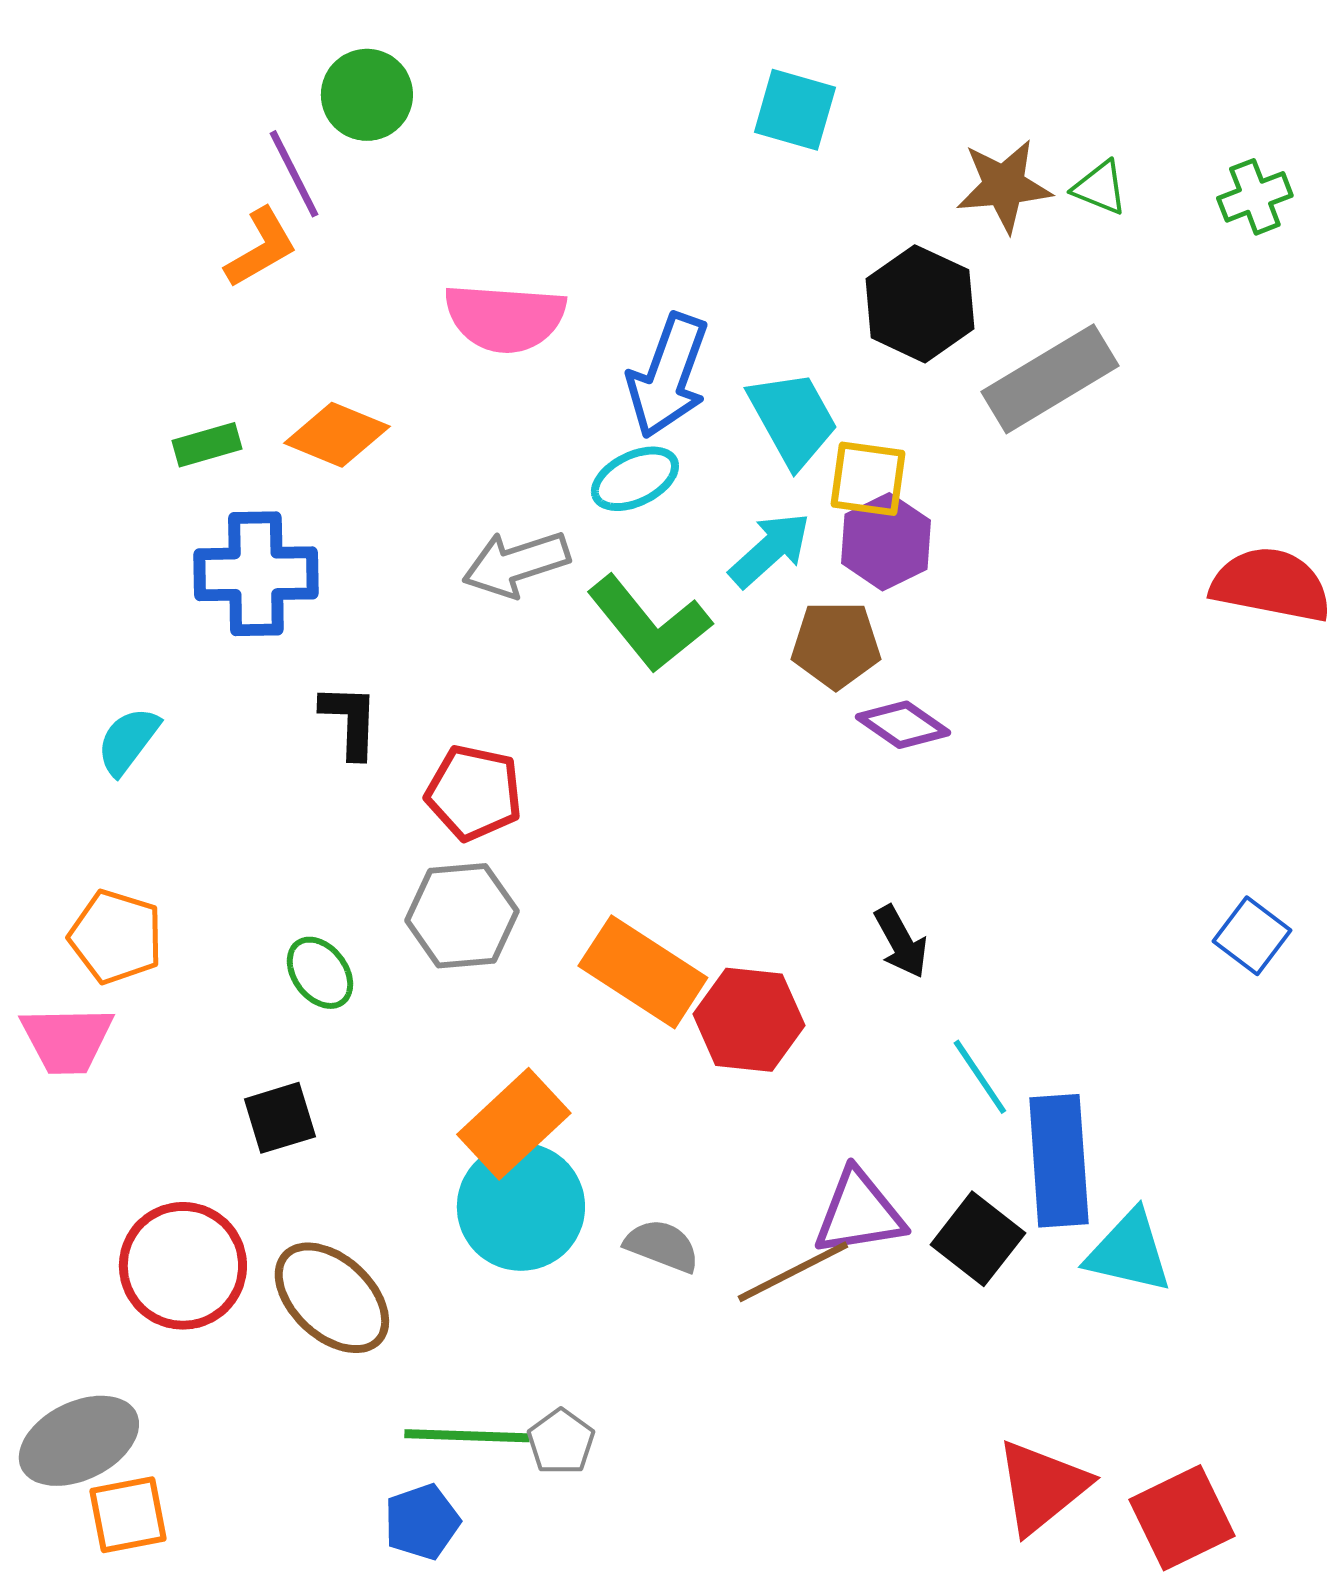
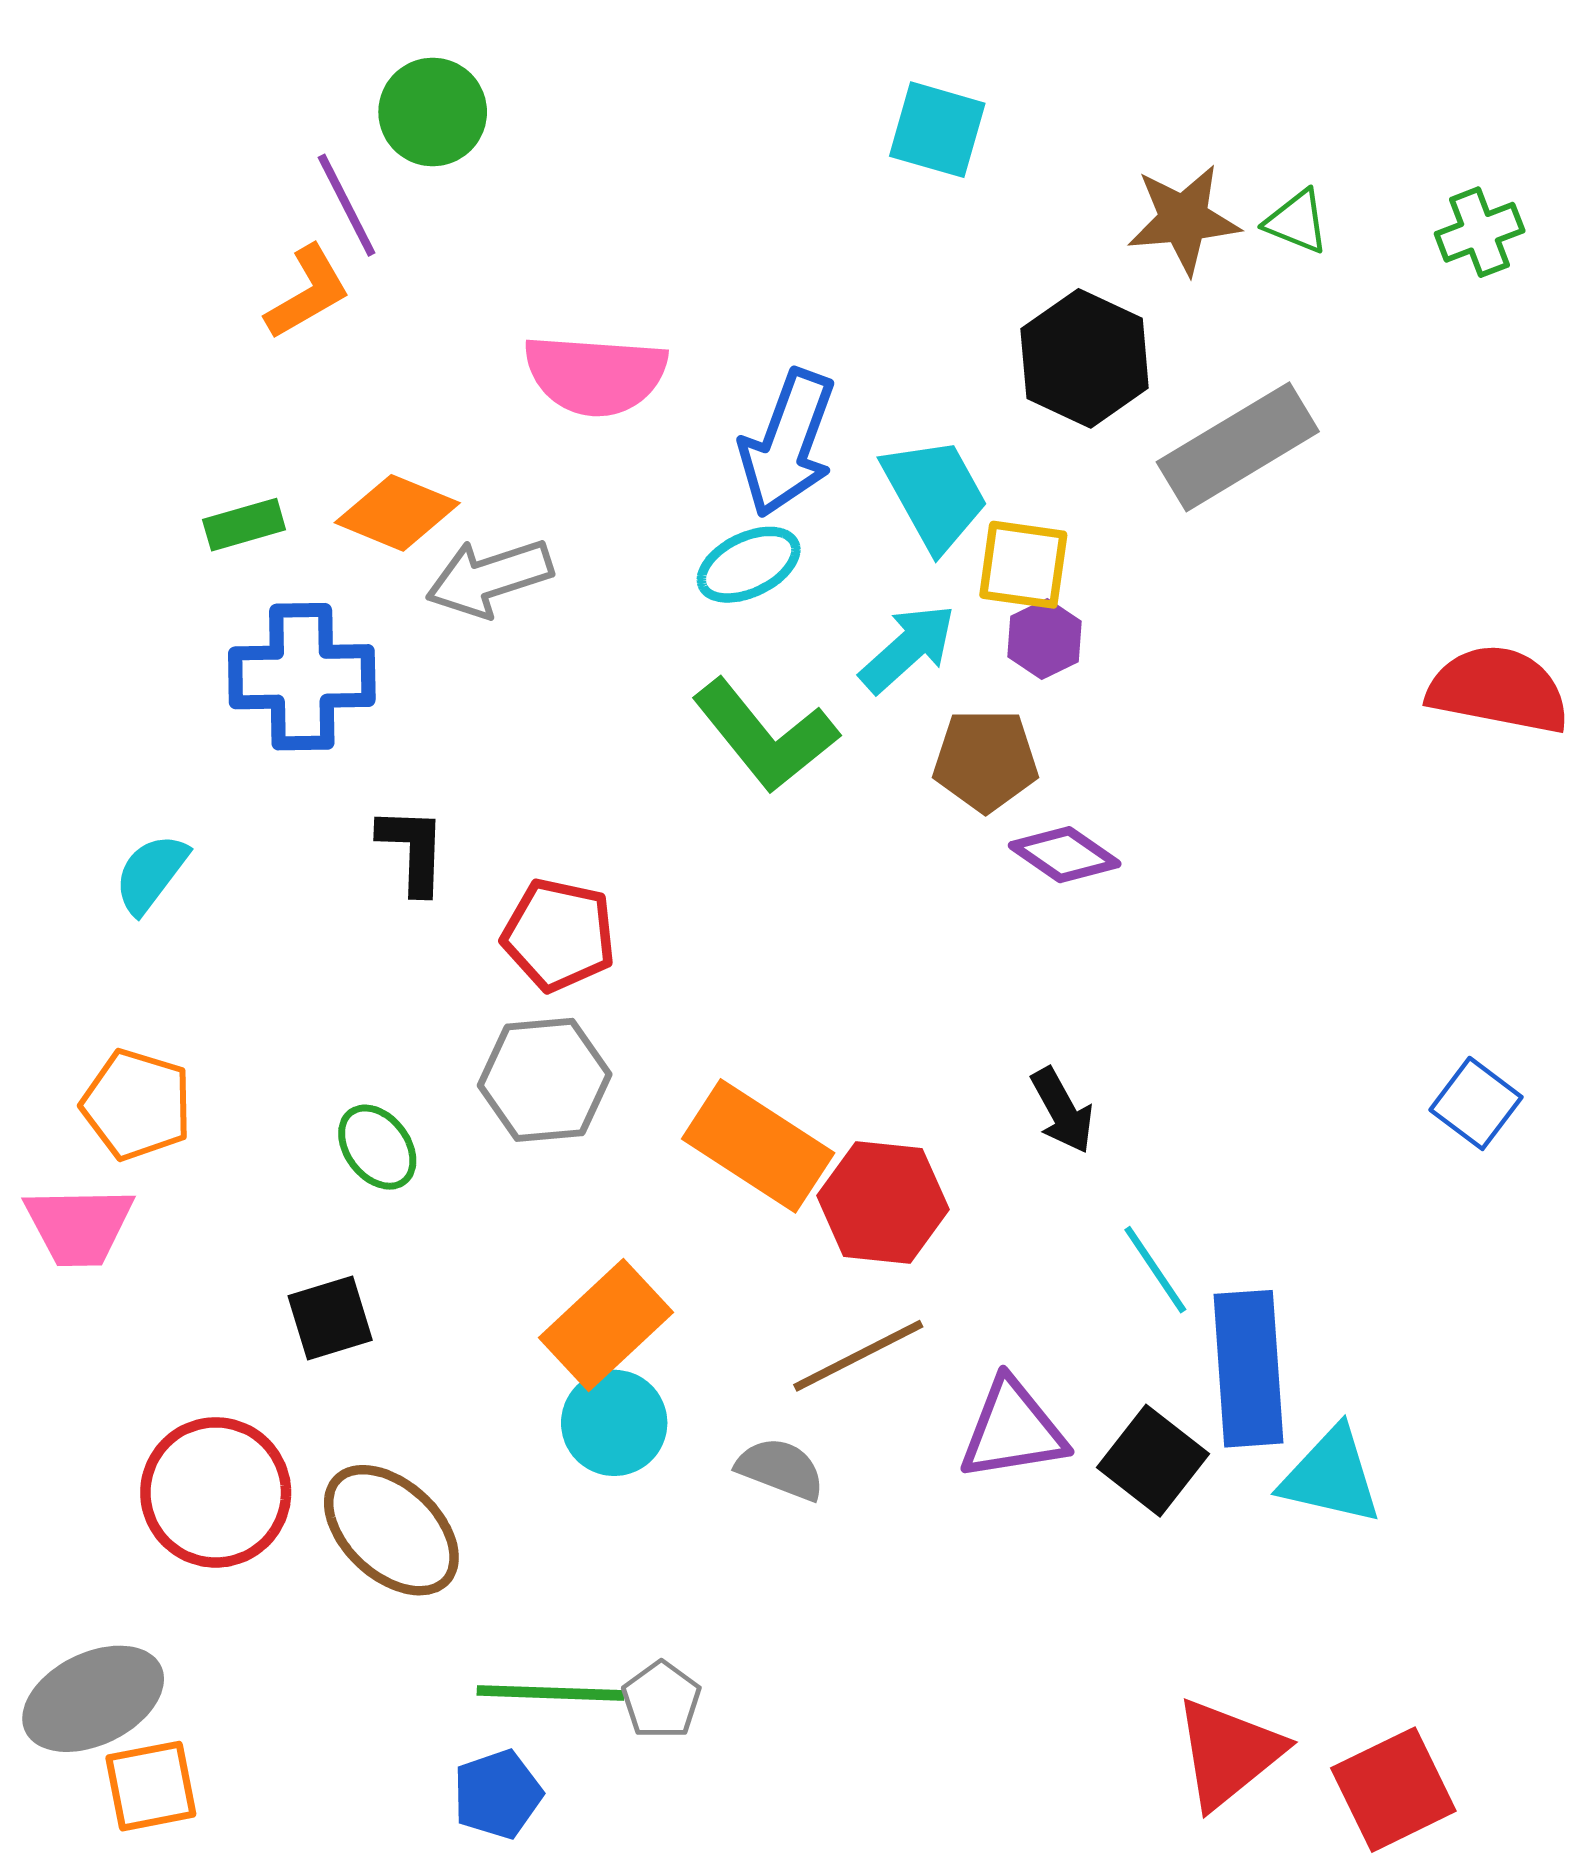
purple hexagon: (886, 542) -> (1045, 639), size x0.7
gray arrow: (516, 564) -> (489, 578), moved
cyan circle: (521, 1207) -> (614, 1423), size x0.7
brown line: (793, 1272) -> (858, 1356), moved

